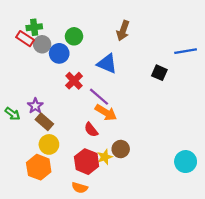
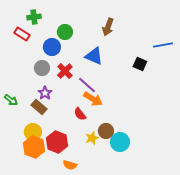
green cross: (34, 27) -> (34, 17), moved
gray circle: (42, 44) -> (42, 68), moved
purple star: (35, 106) -> (45, 93), moved
yellow circle: (49, 144) -> (33, 132), moved
red hexagon: (87, 162) -> (57, 142), moved
cyan circle: (186, 162) -> (120, 142), moved

